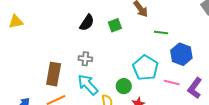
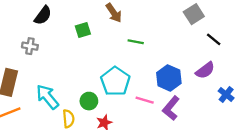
black semicircle: (87, 23) -> (43, 15), moved
blue hexagon: (181, 54) -> (169, 78), moved
gray cross: (85, 59) -> (30, 46), moved

